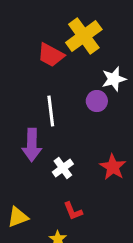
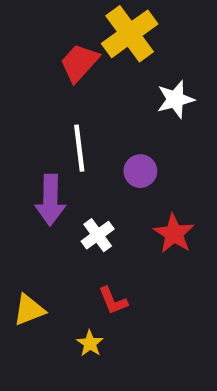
red trapezoid: (51, 55) -> (79, 63), turned 104
purple circle: (97, 101) -> (140, 171), moved

